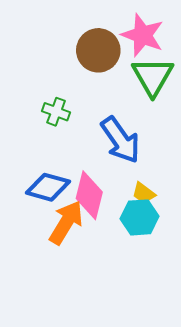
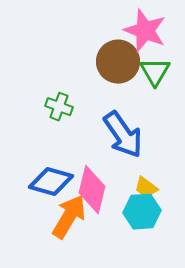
brown circle: (98, 50) -> (118, 62), moved
green triangle: (153, 76) -> (155, 72), size x0.7

